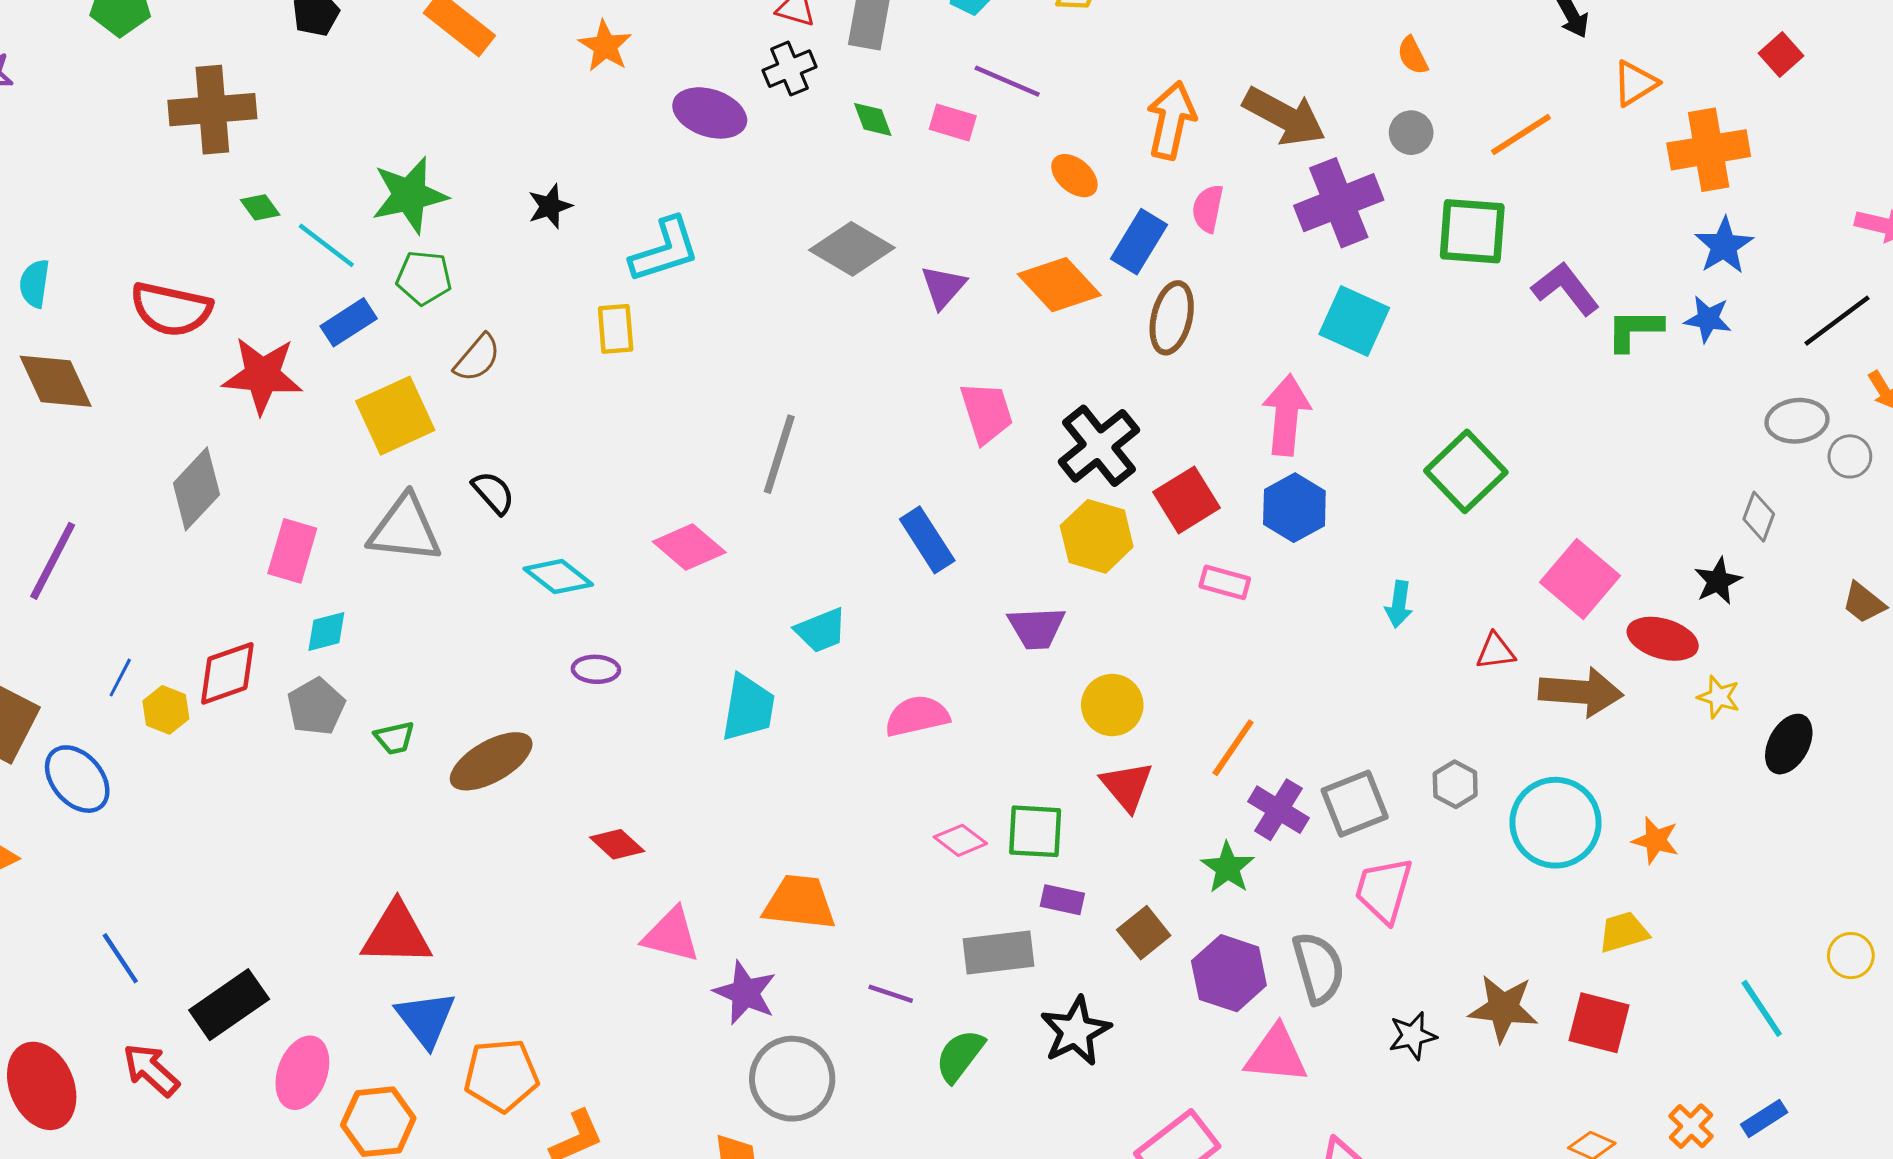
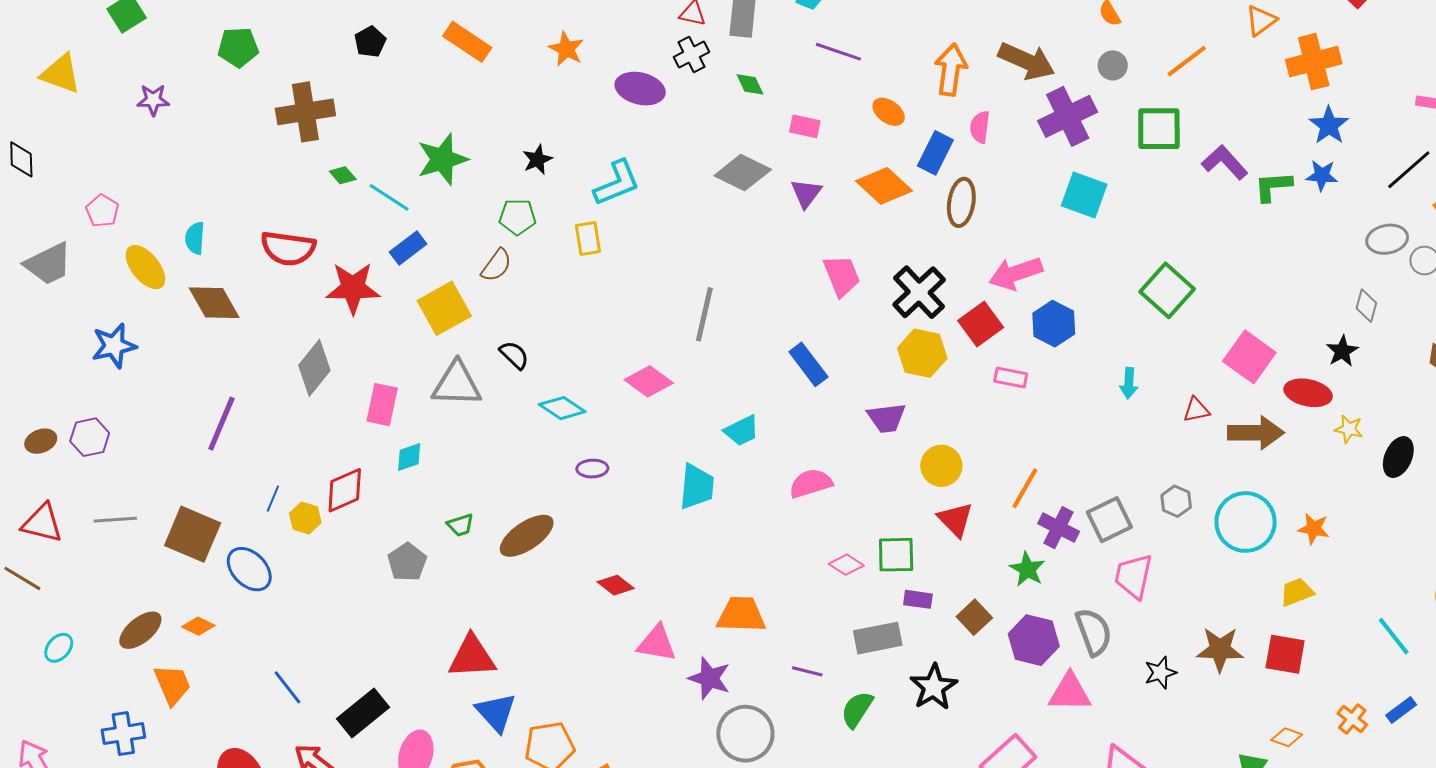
pink rectangle: (953, 123) -> (805, 126), moved
green pentagon: (424, 278) -> (518, 217), moved
pink arrow: (1286, 415) -> (1016, 273), moved, turned -110
gray pentagon: (316, 707) -> (407, 562), moved

